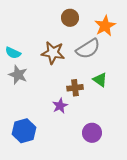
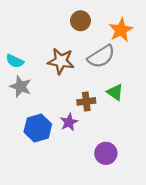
blue hexagon: (24, 131) -> (38, 128), moved

